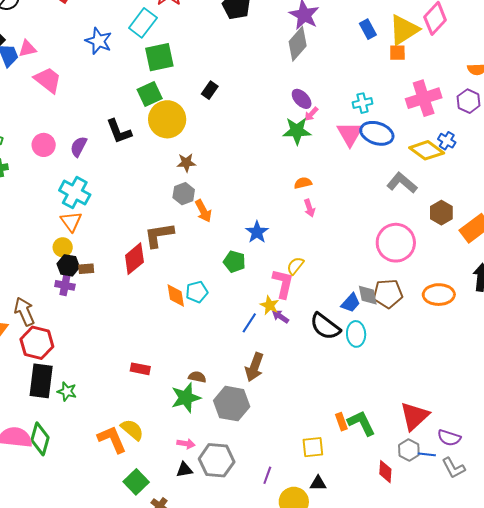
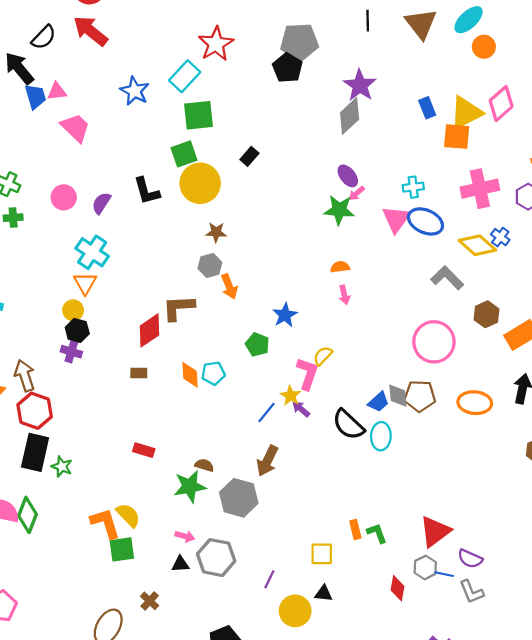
orange square: (397, 53) -> (457, 137), size x1.5
brown rectangle: (86, 269) -> (139, 373), moved
green L-shape: (361, 423) -> (377, 533), size x0.7
green square: (136, 482) -> (122, 549), moved, turned 30

